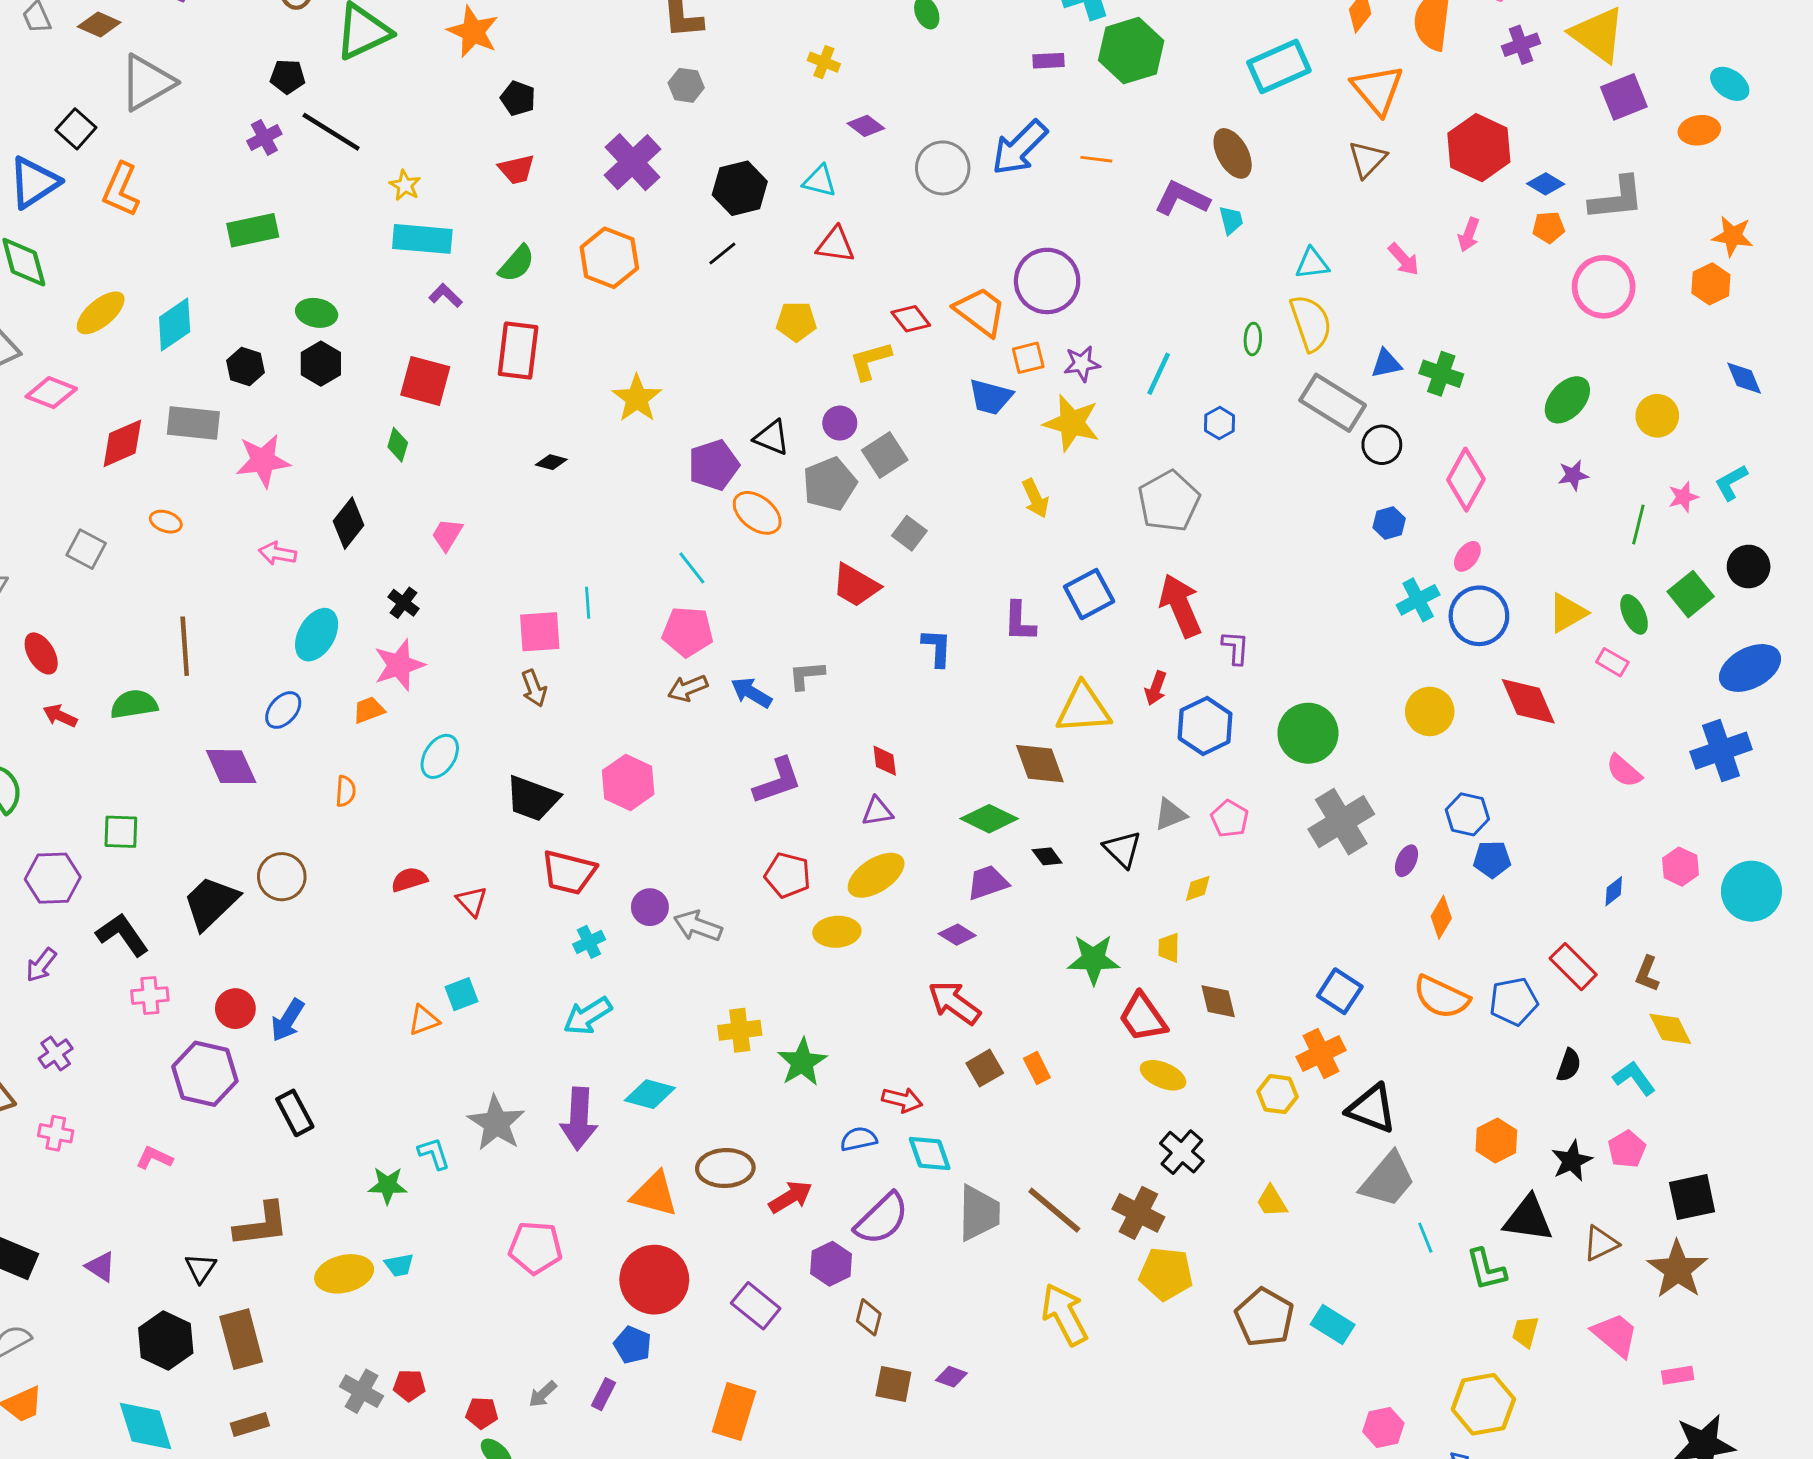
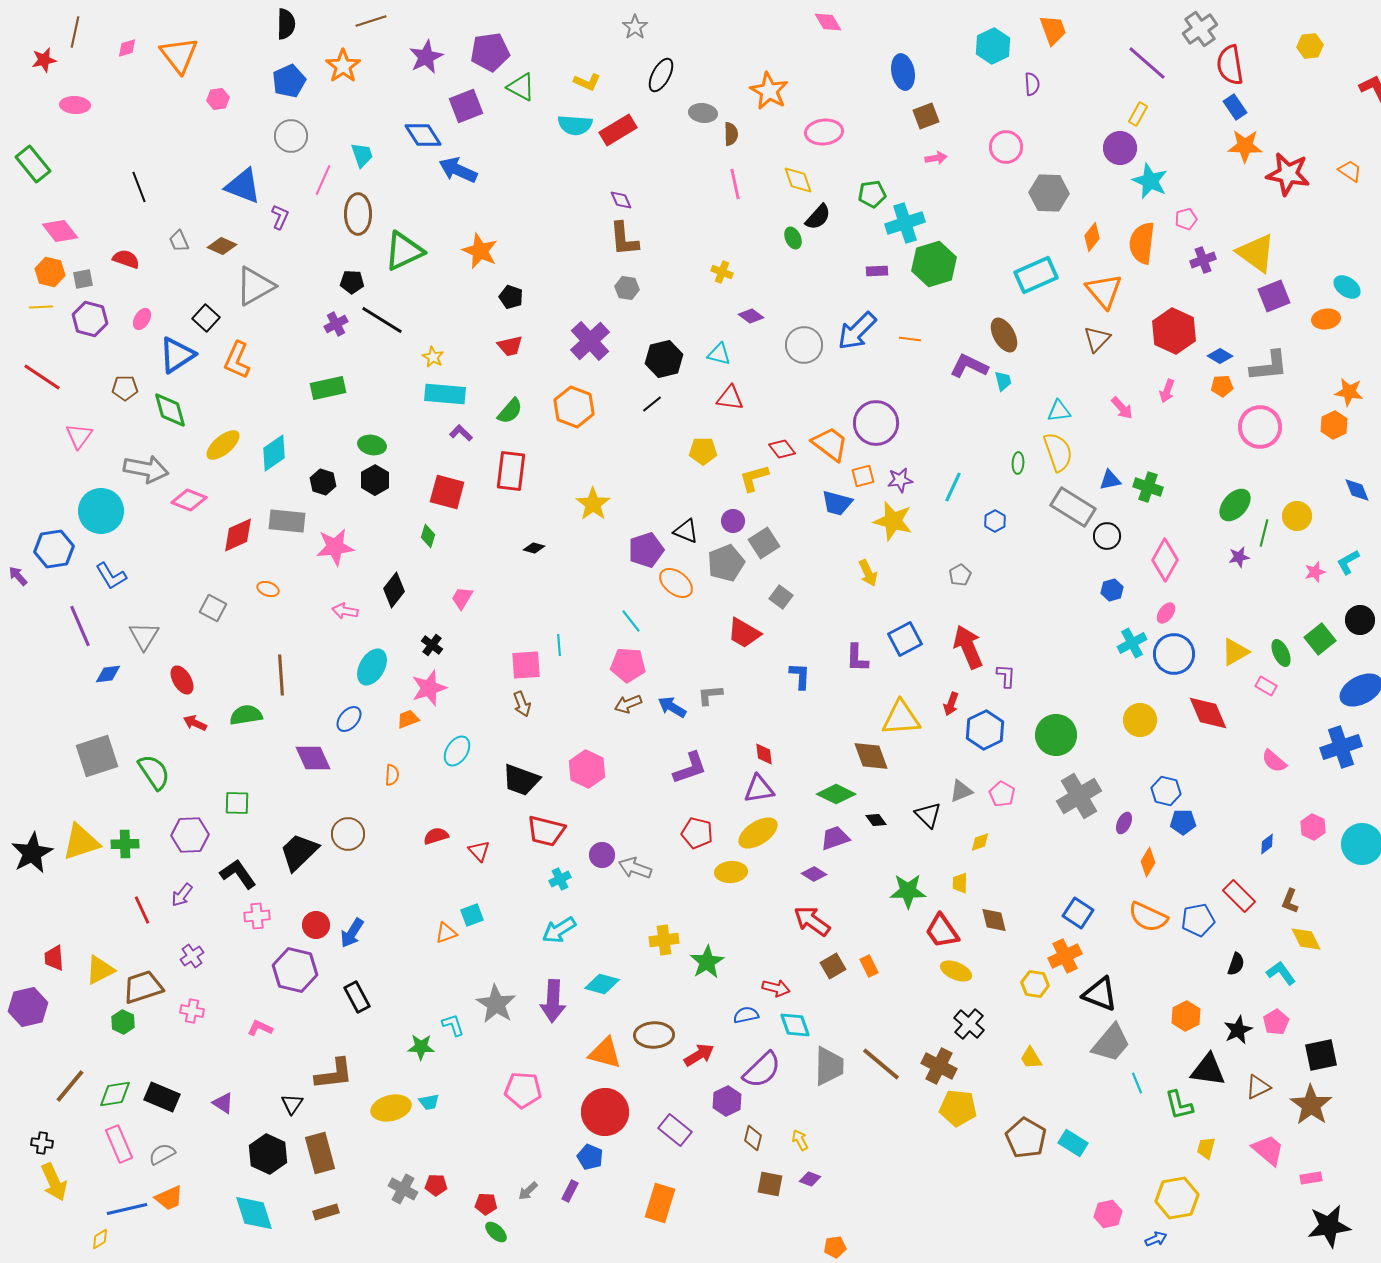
gray pentagon: (1169, 501) -> (960, 575), size x0.5
green line: (1638, 524) -> (1264, 533), moved
purple triangle: (877, 811) -> (759, 789), size x1.4
yellow arrow: (1064, 1314) -> (800, 1140), moved, size x0.5

